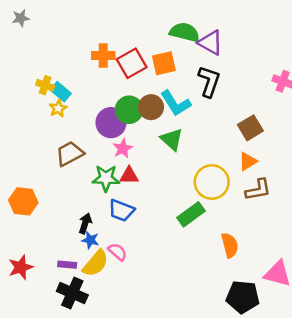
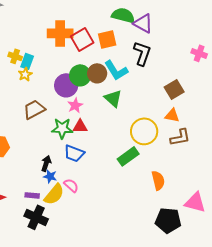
orange cross: (103, 56) -> (60, 33), size x1.4
cyan rectangle: (61, 92) -> (27, 61), turned 70
orange triangle: (248, 161) -> (172, 115), turned 42

